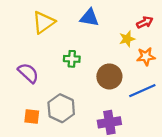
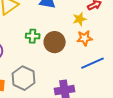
orange star: (146, 56) -> (85, 38), moved
brown circle: (109, 76) -> (55, 42), moved

